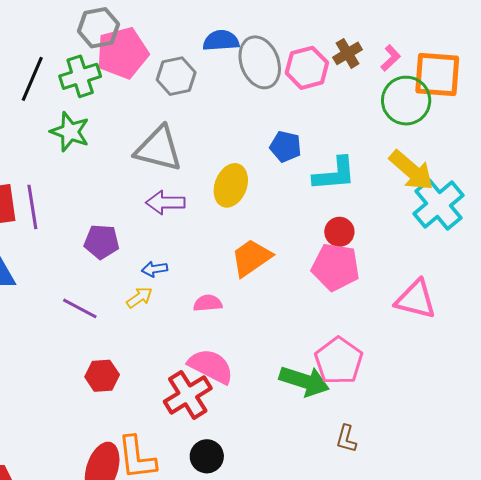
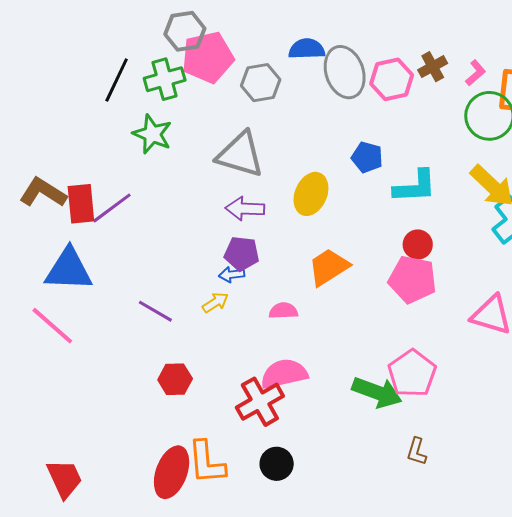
purple line: (32, 207) -> (112, 208), turned 60
purple pentagon: (102, 242) -> (242, 254), moved
pink semicircle: (211, 366) -> (284, 374), turned -42

